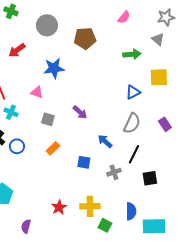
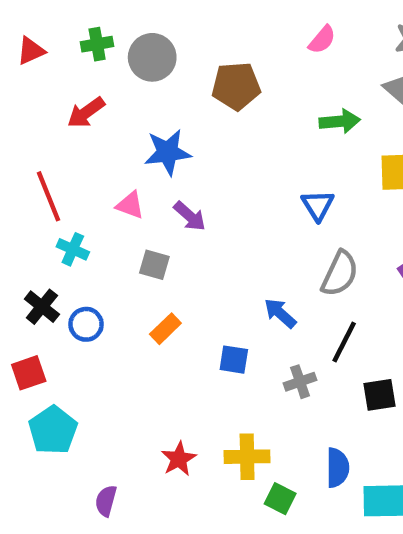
green cross: (11, 11) -> (97, 44), moved, turned -32
blue triangle: (133, 92) -> (318, 205), moved, turned -35
purple arrow: (80, 112) -> (190, 216), moved

